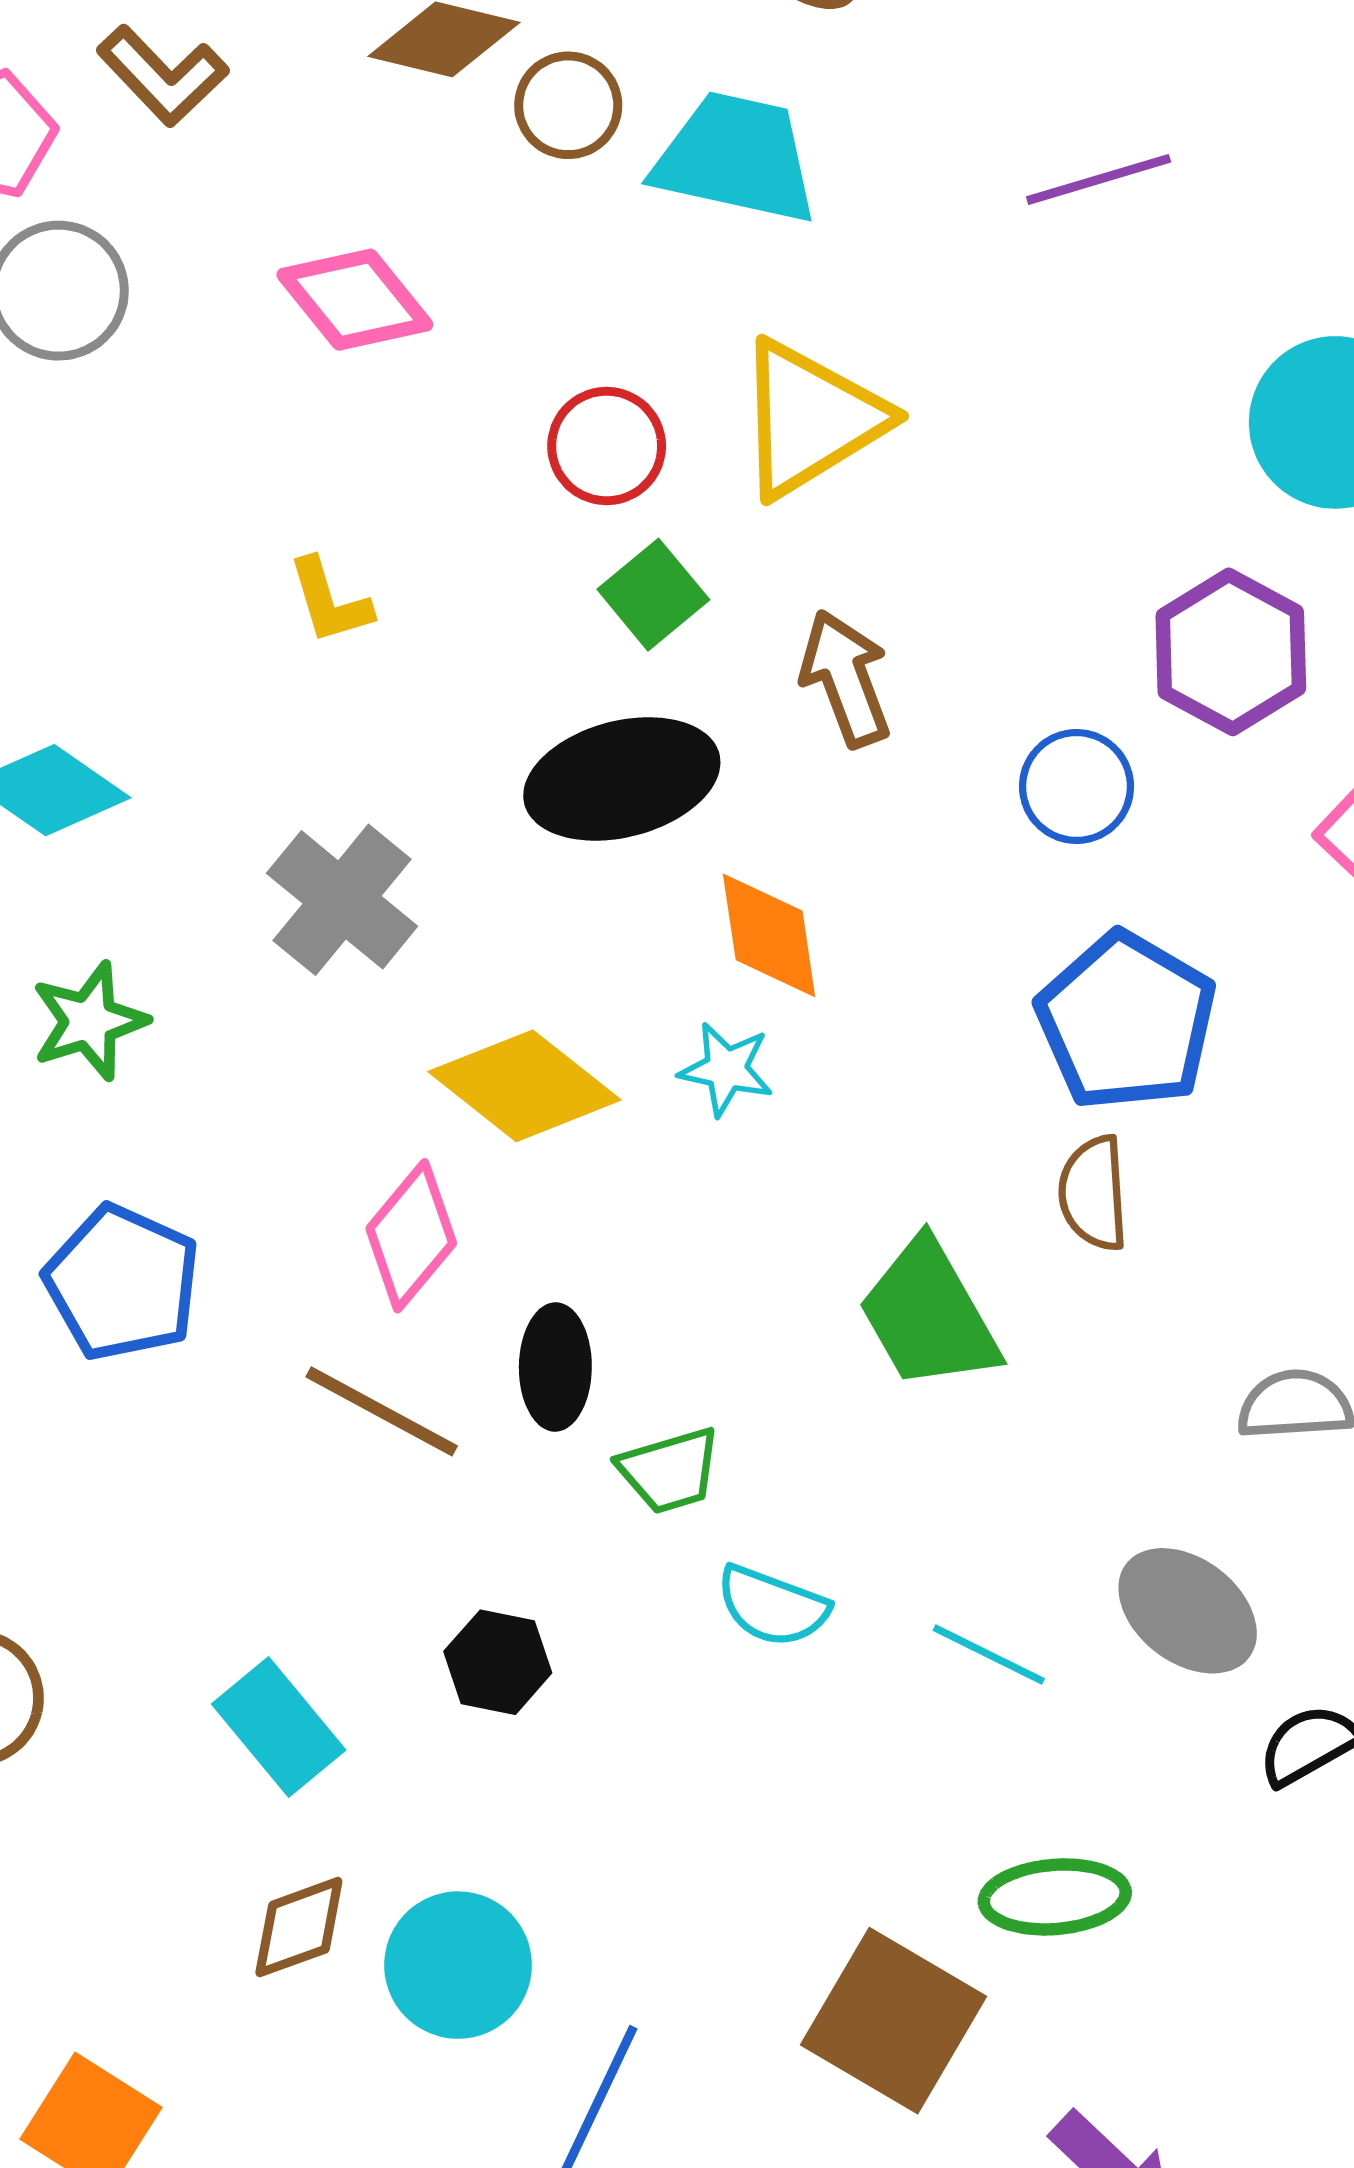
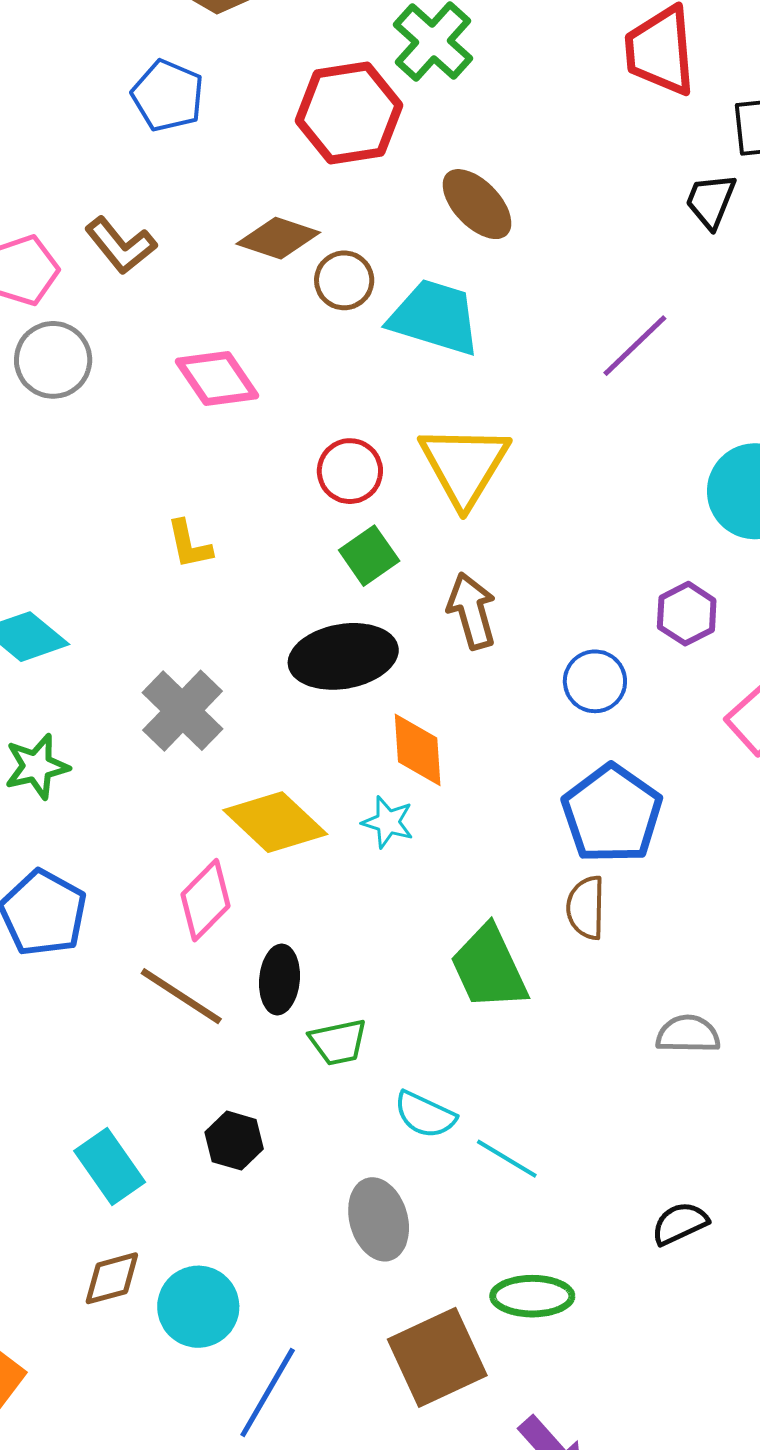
purple line: (1099, 179) -> (635, 346), turned -32
yellow triangle: (810, 419) -> (464, 465), turned -32
purple hexagon: (1231, 652) -> (687, 614), size x0.7
cyan semicircle: (772, 1606) -> (425, 1115), moved
gray ellipse: (1188, 1611) -> (379, 1219), moved, turned 32
brown square: (894, 2021) -> (437, 1357), turned 30

